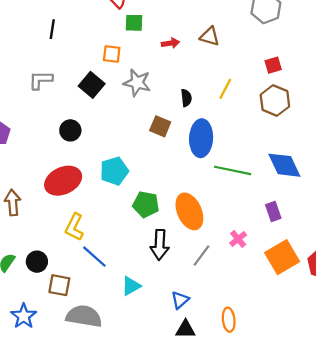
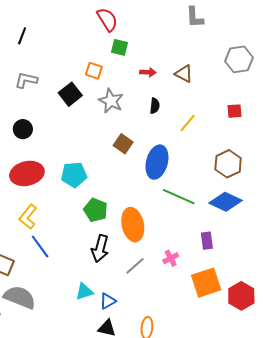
black line: (52, 29) -> (22, 36), moved
black semicircle: (186, 98) -> (155, 106), moved
brown hexagon: (275, 101) -> (228, 164), moved
black circle: (70, 130) -> (23, 129), moved
blue diamond: (284, 165) -> (225, 202), turned -52
cyan triangle: (131, 286) -> (84, 292), moved

